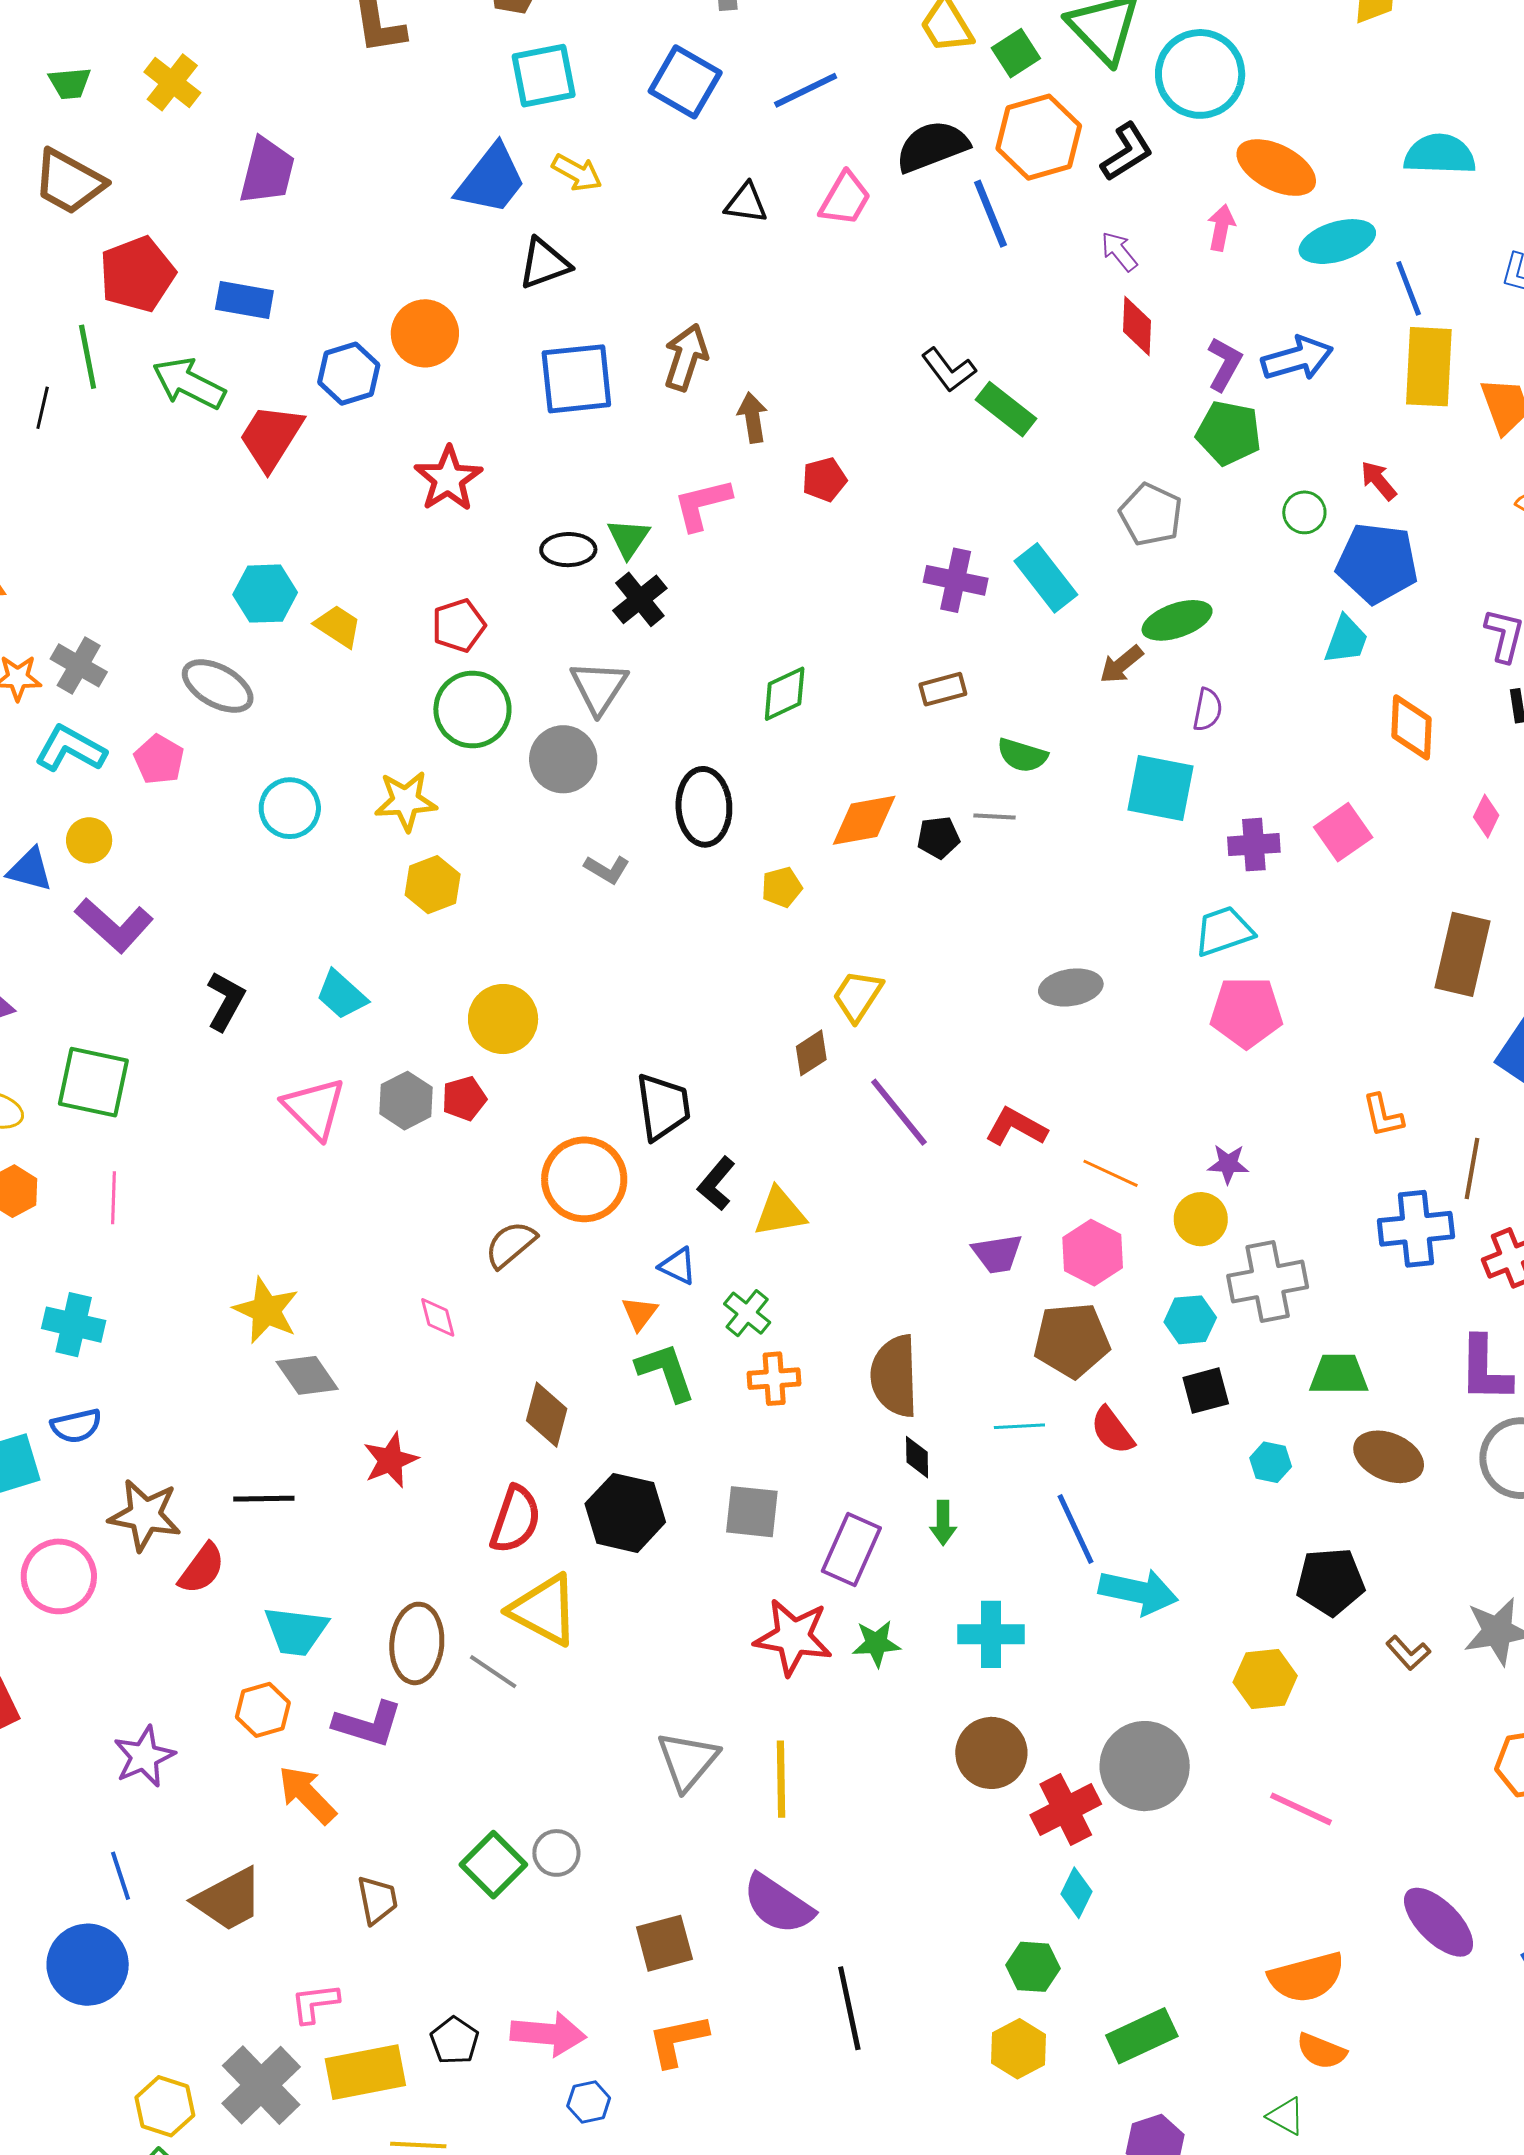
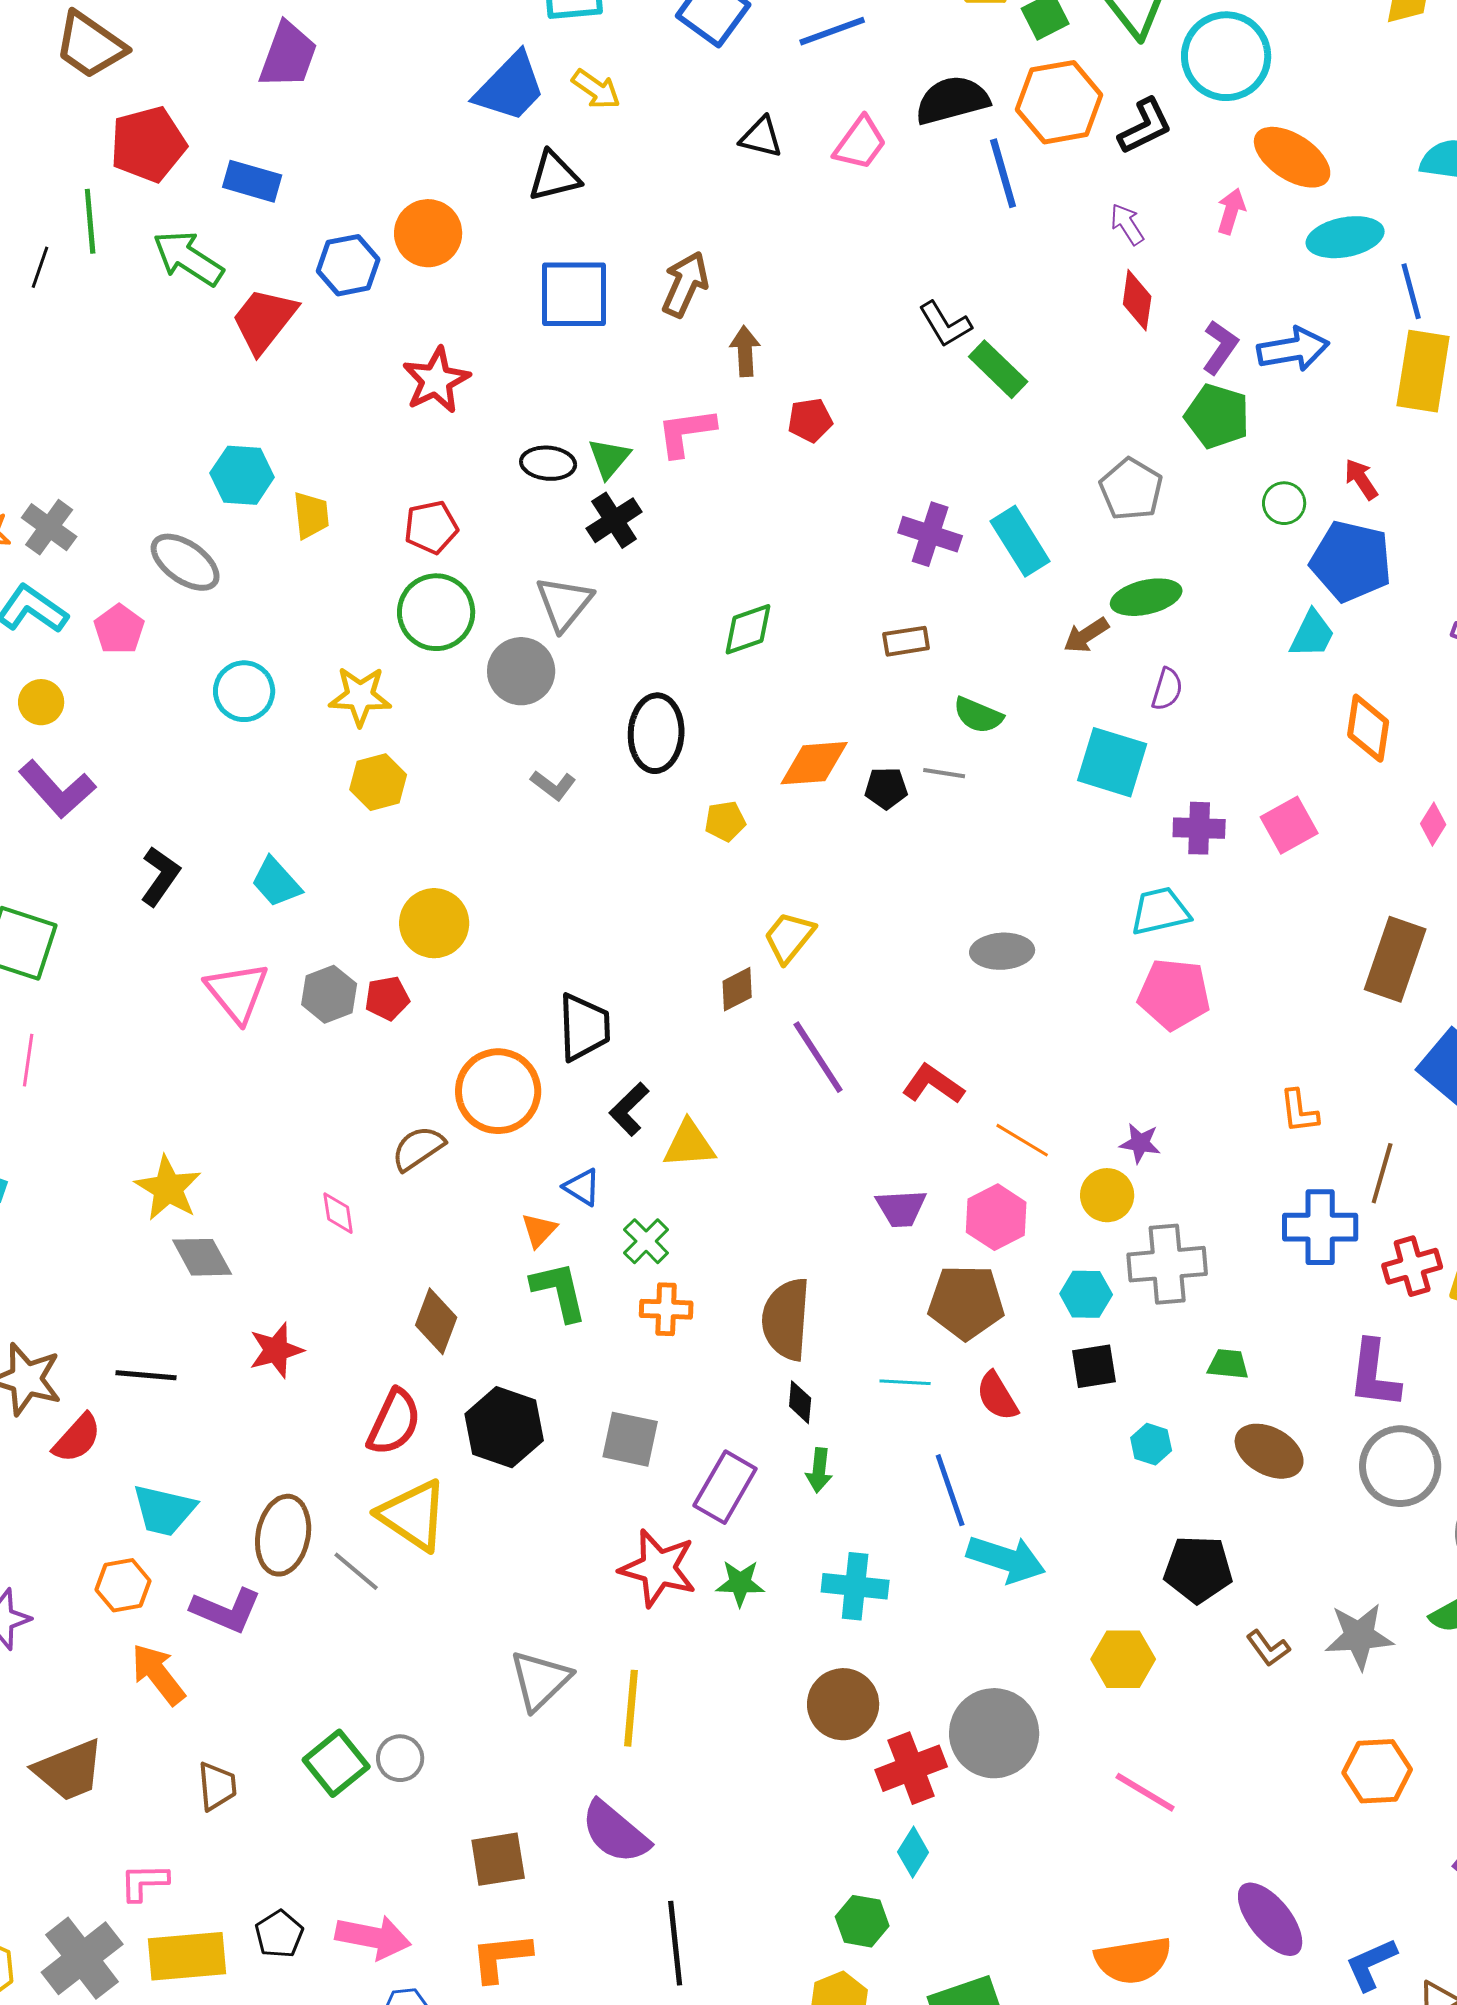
yellow trapezoid: (338, 626) -> (311, 515), turned 45
green trapezoid: (1339, 1375) -> (1228, 1364), size x0.7

